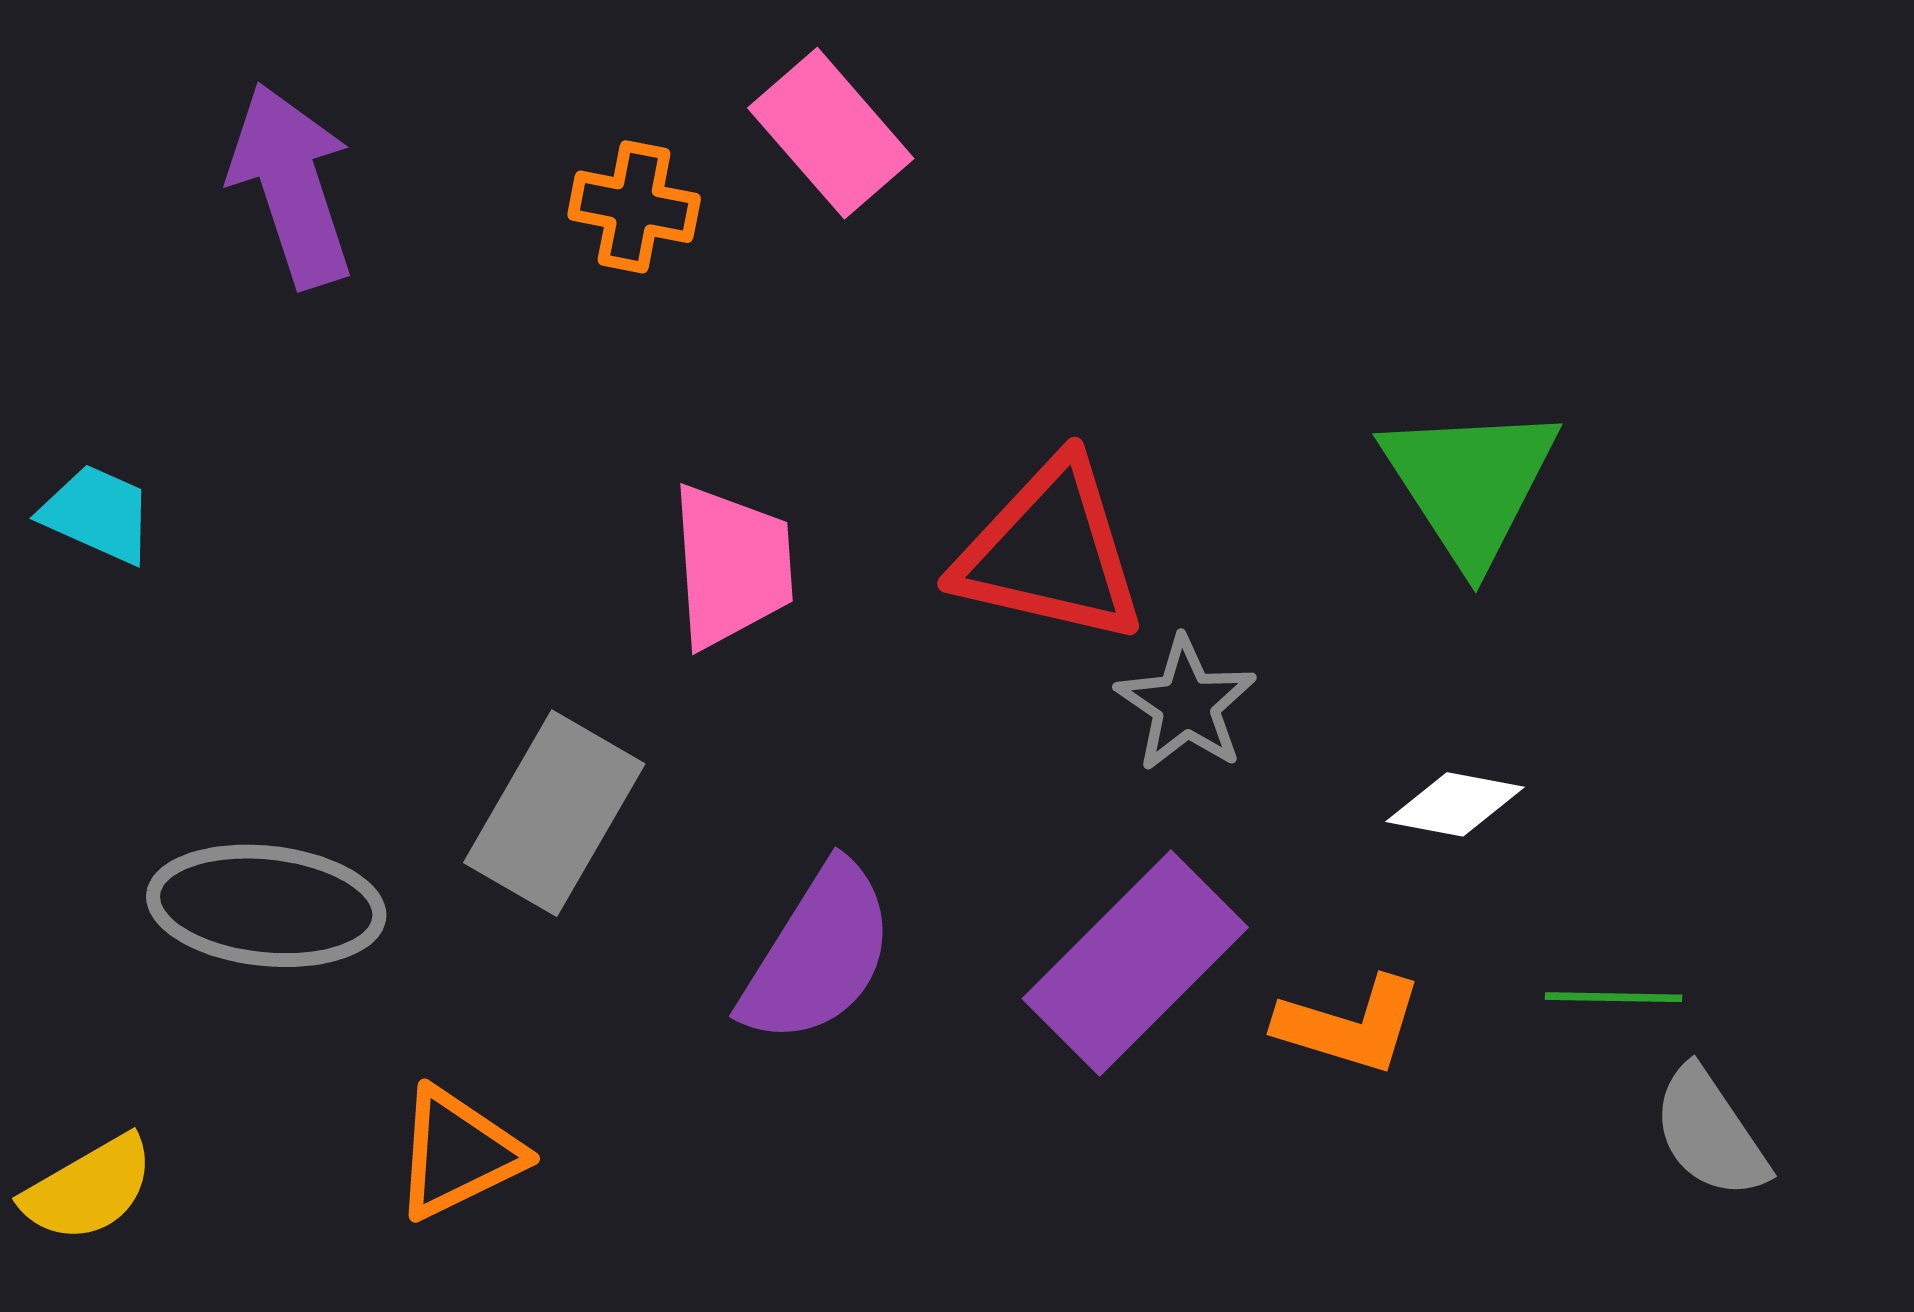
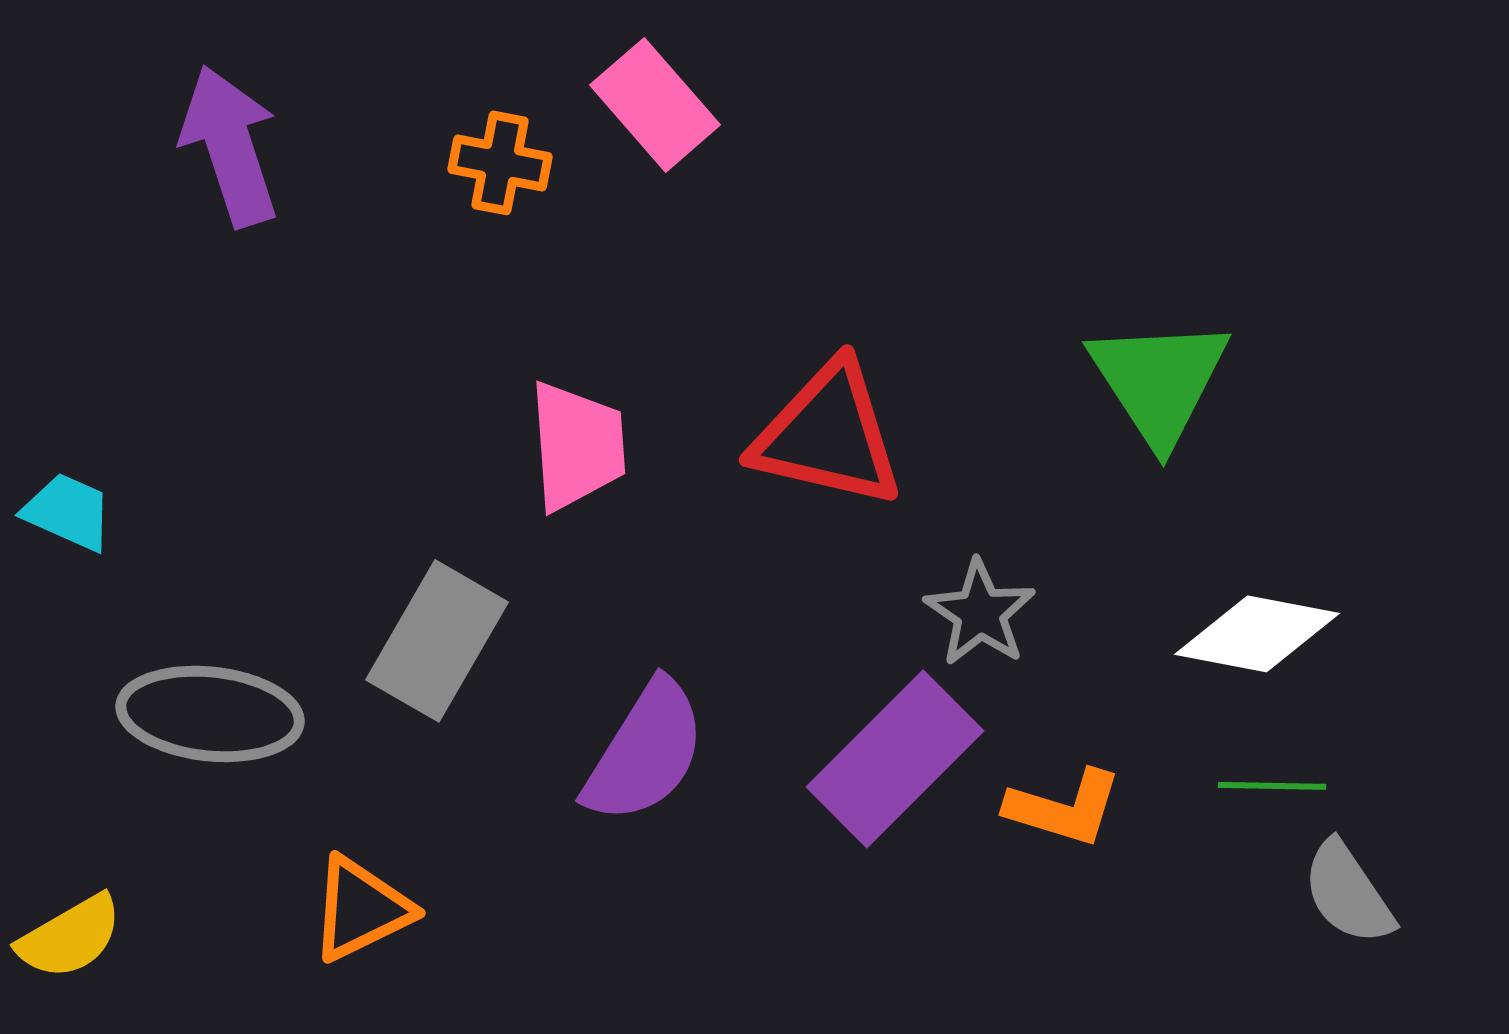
cyan trapezoid: (97, 514) -> (68, 512), moved
gray star: (1186, 704) -> (980, 613), moved
white diamond: (1455, 804) -> (1257, 634), moved, size x1.5

